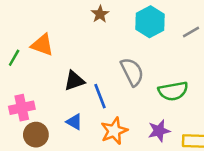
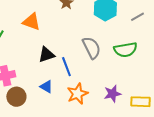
orange triangle: (42, 45) -> (31, 22), moved
green semicircle: (173, 91) -> (125, 50), moved

